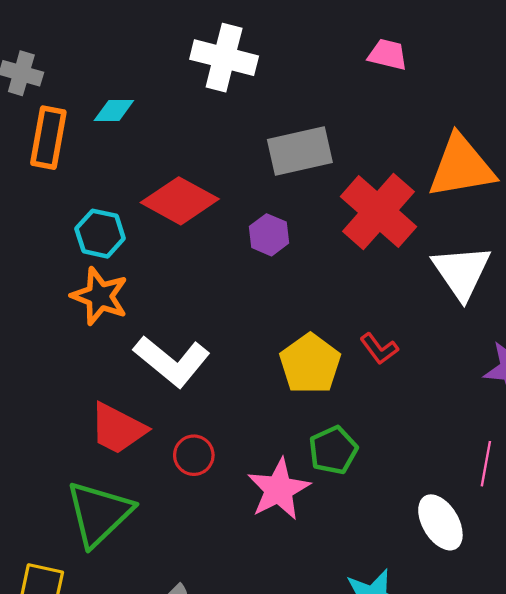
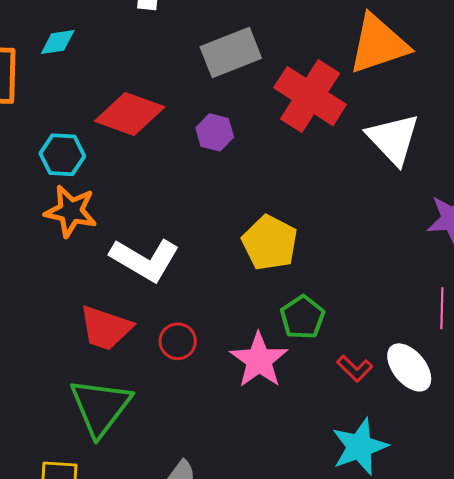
red L-shape: (379, 349) -> (355, 368), moved

